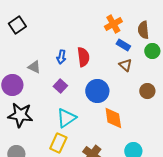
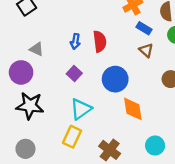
gray triangle: (34, 67) -> (37, 49), moved

